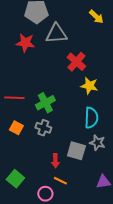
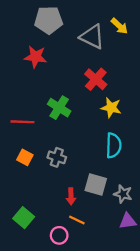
gray triangle: (56, 34) -> (92, 37), moved, turned 30
green cross: (45, 103) -> (59, 108), moved, turned -30
gray star: (97, 143) -> (123, 194), moved

